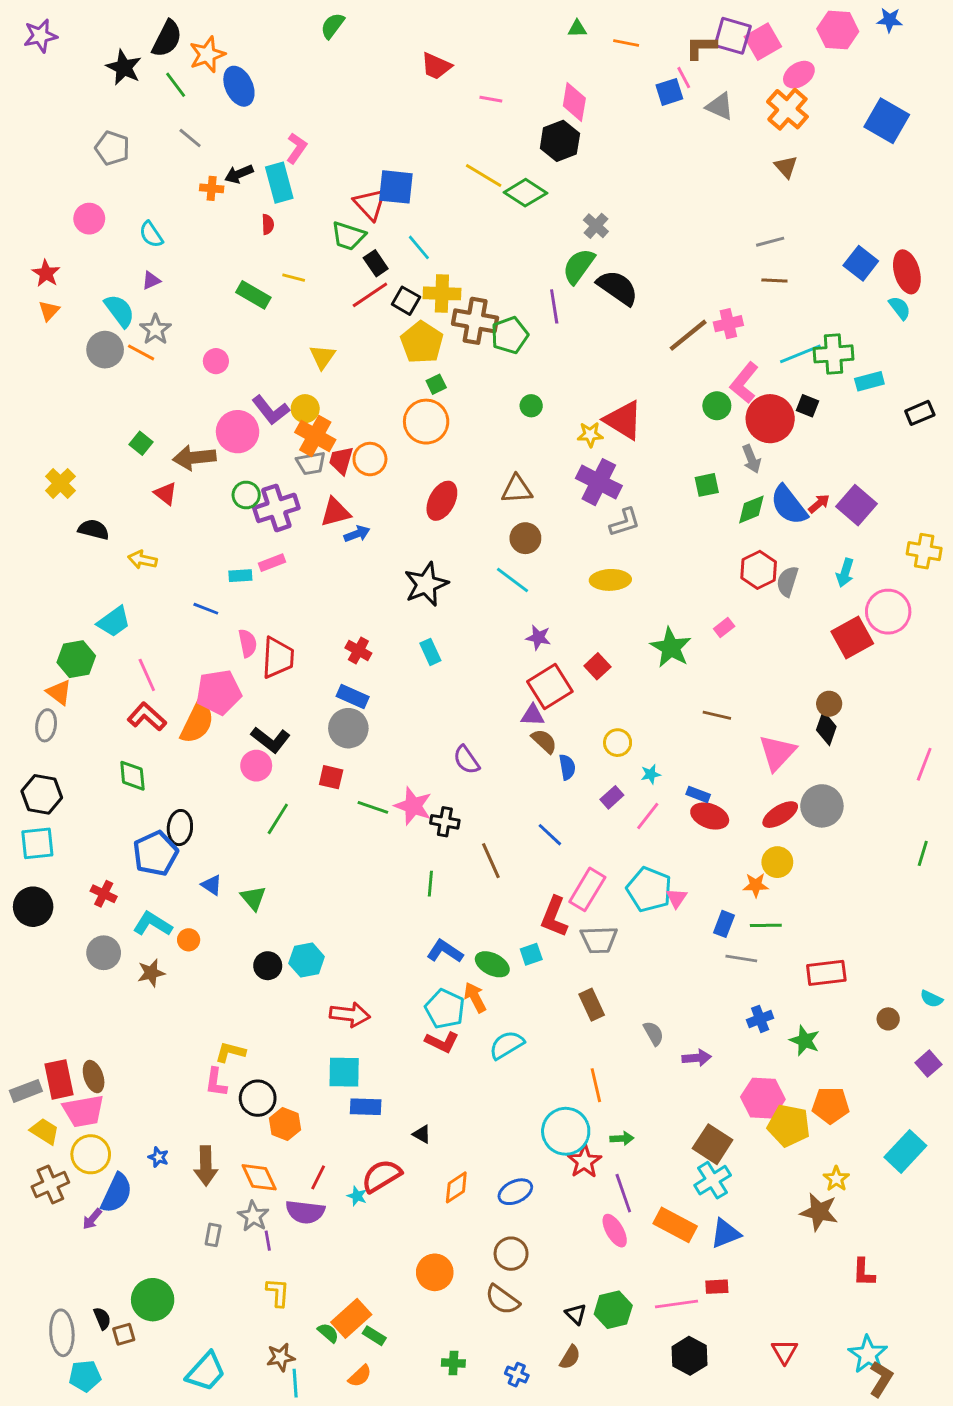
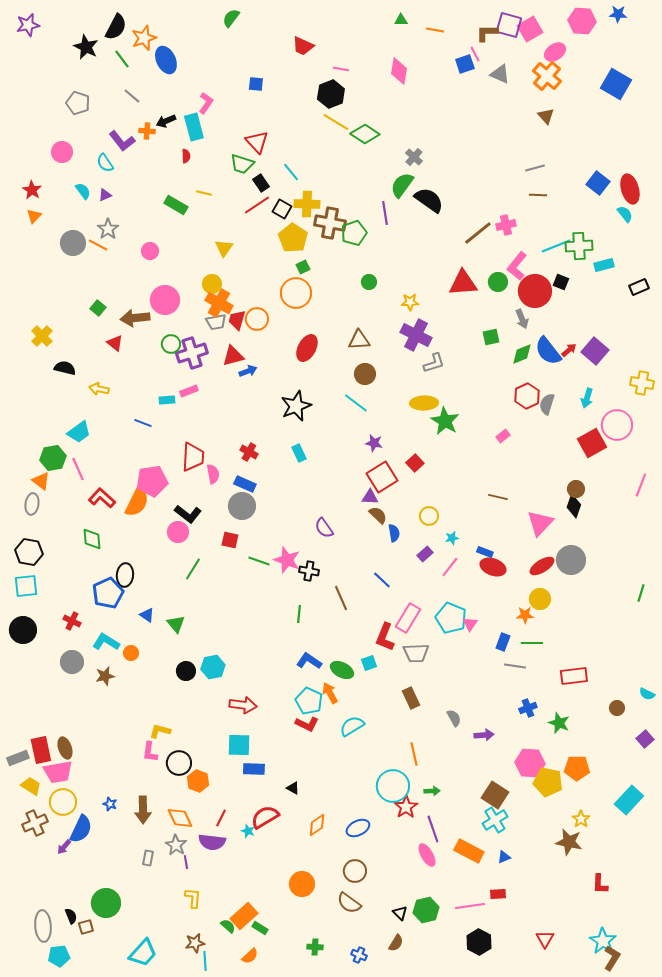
black hexagon: (560, 141) -> (331, 94), moved
blue square: (396, 187) -> (256, 84), moved, size x0.6
cyan semicircle: (119, 311) -> (83, 191), moved, size x0.7
purple L-shape: (271, 410) -> (122, 141), moved
red triangle: (623, 420) -> (463, 283), moved, turned -36
pink semicircle: (248, 643) -> (213, 474), moved
green star: (671, 648) -> (445, 421), moved
pink line: (147, 675) -> (78, 469), moved
pink line: (924, 764) -> (641, 485), moved
blue triangle: (726, 1233) -> (504, 857), size x0.6

